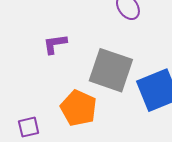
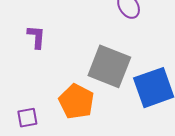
purple L-shape: (55, 44) -> (36, 37), moved, turned 100

